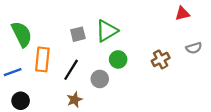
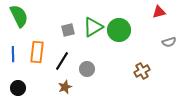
green semicircle: (22, 34) -> (19, 16), moved
green circle: (118, 59) -> (119, 30), moved, size x1.5
brown cross: (161, 59) -> (142, 71), moved
blue line: (13, 72) -> (13, 54), moved, turned -70

